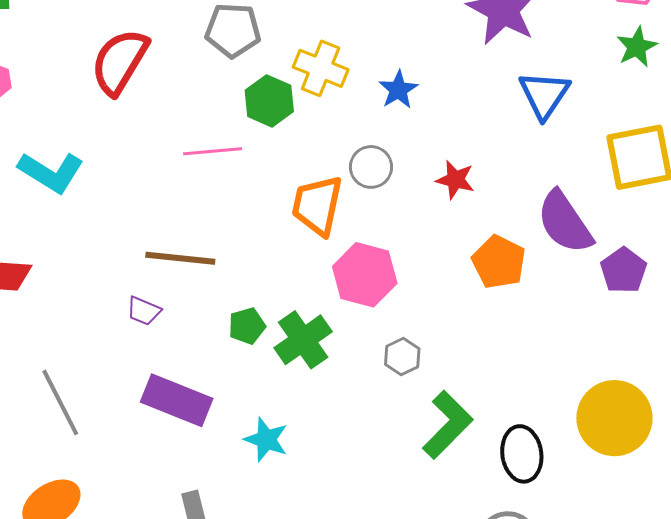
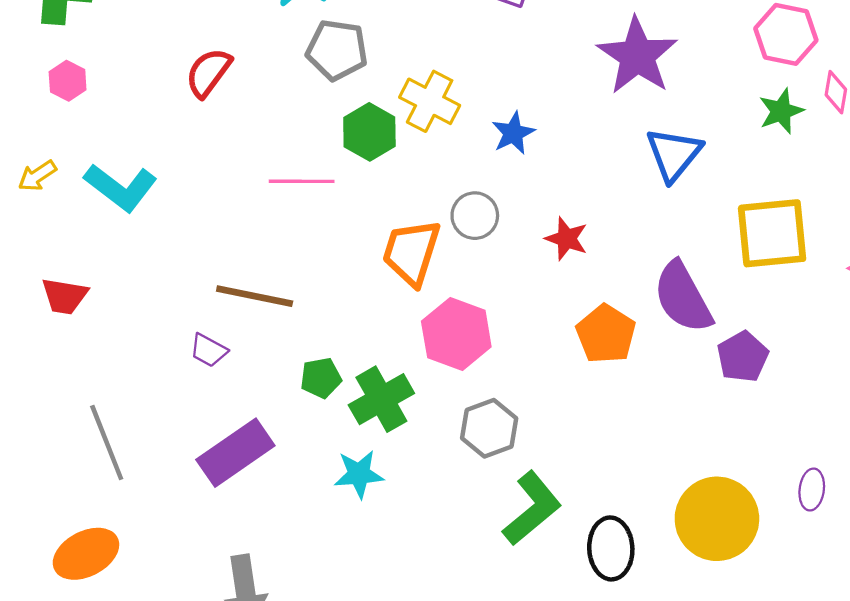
red semicircle: (120, 62) -> (208, 73), size x0.7
gray hexagon: (402, 357) -> (489, 428), size x1.4
purple rectangle: (177, 400) -> (235, 453), turned -62
cyan star: (266, 439) -> (359, 474), moved, turned -30

